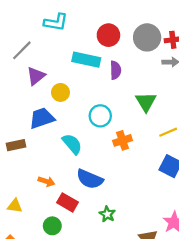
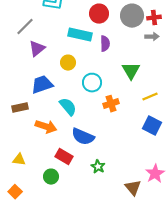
yellow circle: (60, 92) -> (68, 63), moved
orange arrow: (46, 181) -> (46, 127), moved, size x1.5

